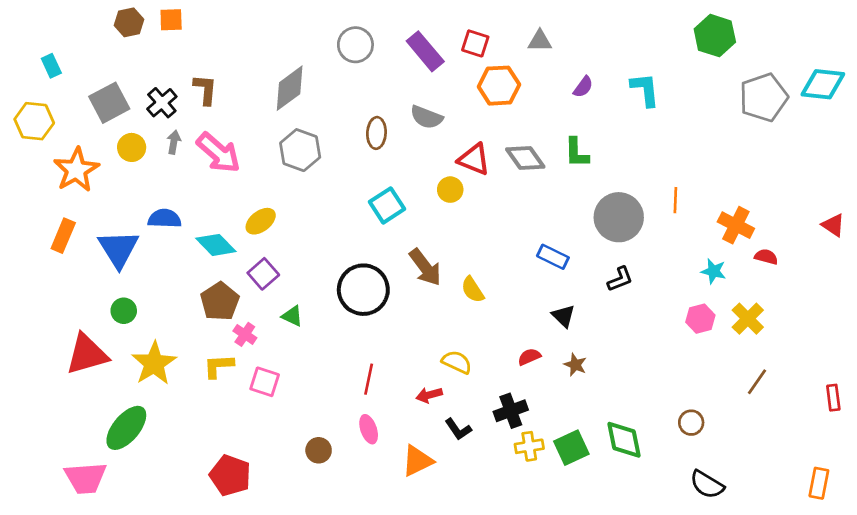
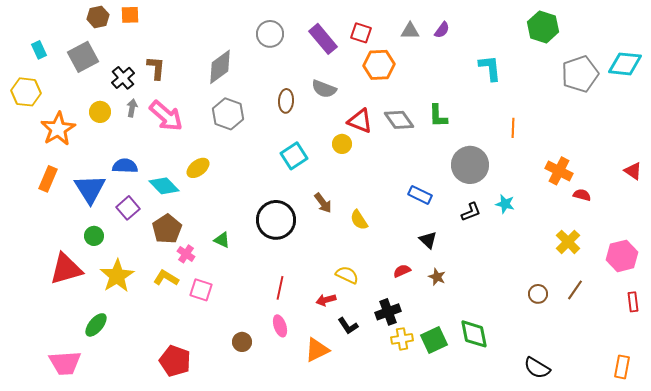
purple semicircle: (583, 87) -> (442, 30), moved
gray square: (109, 103) -> (83, 57), moved
orange line: (675, 200) -> (513, 128), moved
brown arrow: (425, 267) -> (323, 203), size x0.7
cyan star: (714, 271) -> (505, 204), moved
purple square: (263, 274) -> (128, 208), moved
pink hexagon: (700, 319) -> (622, 256), moved, size x1.4
yellow L-shape: (219, 366) -> (166, 278), turned 35
brown circle: (691, 423) -> (538, 294), moved
green ellipse: (126, 428) -> (96, 325), size x0.7

